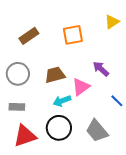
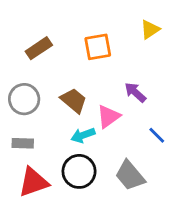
brown trapezoid: (55, 75) -> (74, 100), turned 55

